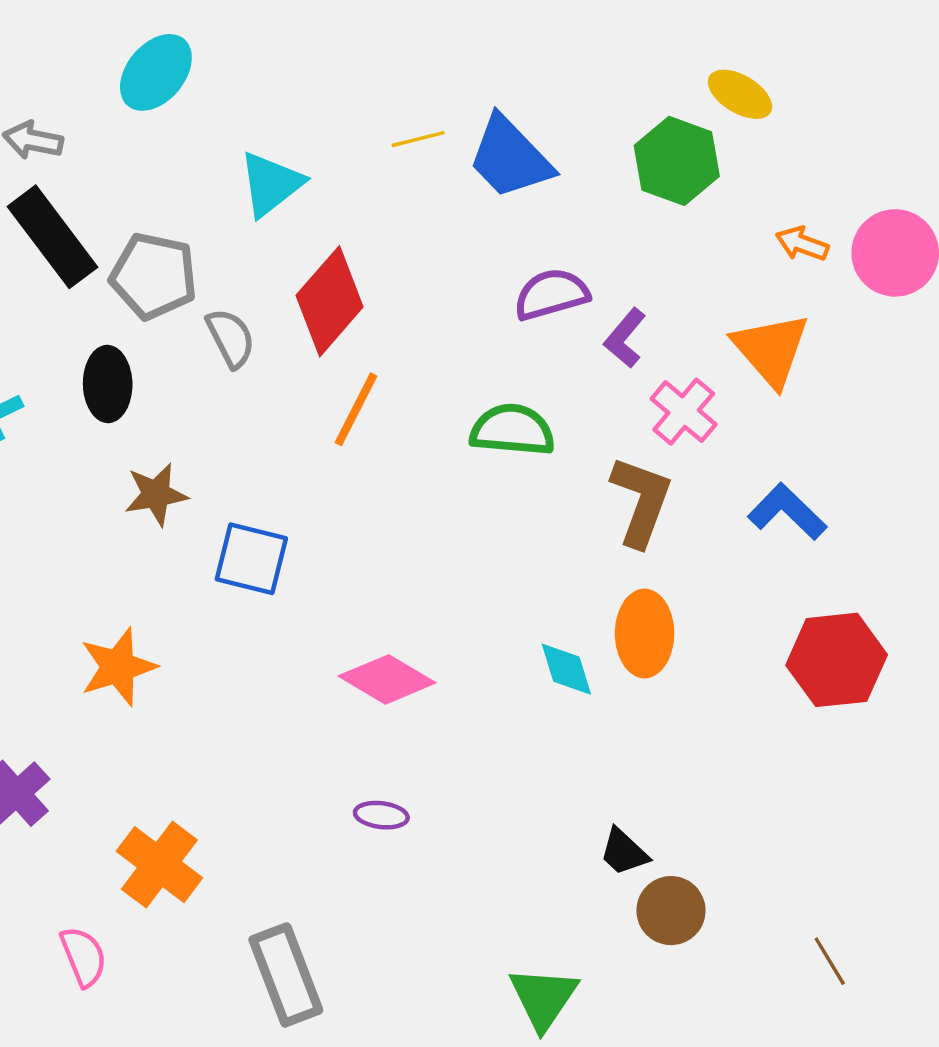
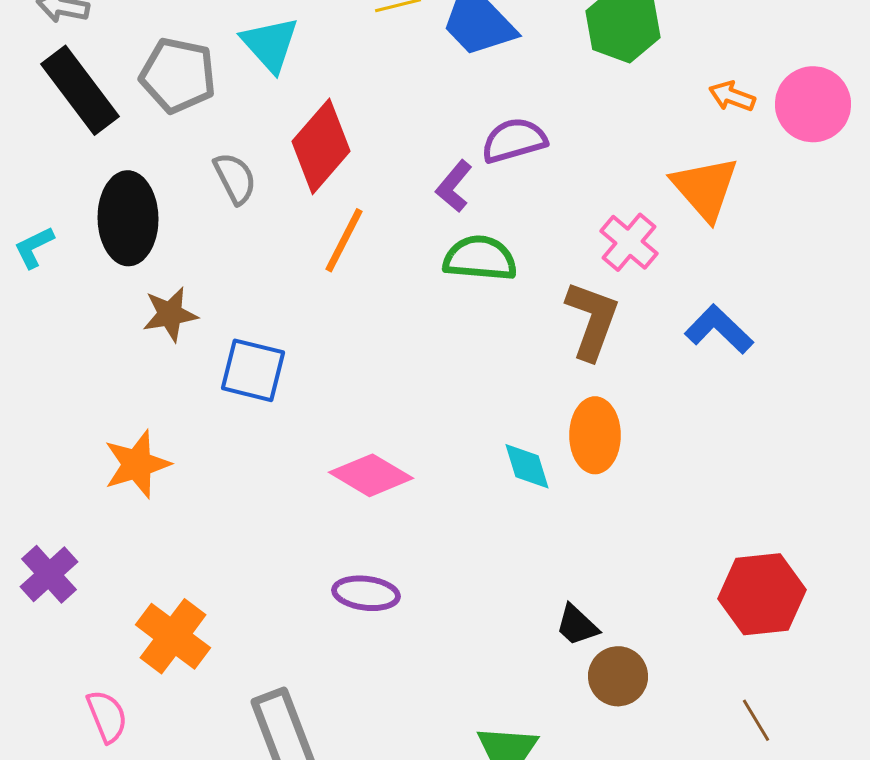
cyan triangle: (271, 184) -> (270, 44), turned -34
gray pentagon: (154, 276) -> (178, 75), moved
purple L-shape: (625, 338) -> (454, 186), moved
black ellipse: (108, 384) -> (128, 218), size x1.4
red hexagon: (837, 660) -> (762, 594), moved
purple ellipse: (381, 815) -> (366, 593), size x1.4

